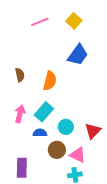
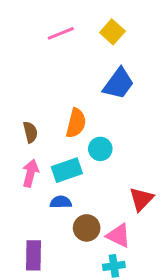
brown semicircle: (20, 75) -> (30, 132), moved
cyan rectangle: (44, 112) -> (67, 170), turned 30
cyan circle: (66, 127) -> (100, 149), moved

